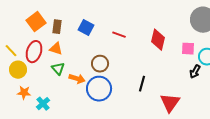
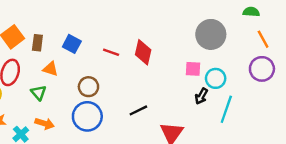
red diamond: (158, 40) -> (143, 52), moved
orange triangle: (56, 49) -> (50, 69), moved
orange arrow: (77, 79) -> (45, 124), moved
black line: (142, 84) -> (138, 110), turned 49

